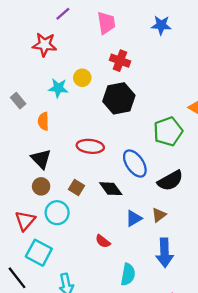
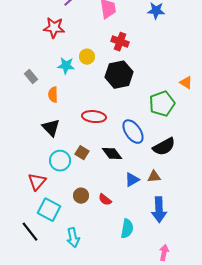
brown circle: (41, 186) -> (81, 196), moved
cyan circle: (57, 213) -> (60, 161), moved
brown triangle: (159, 215) -> (154, 177), turned 32

